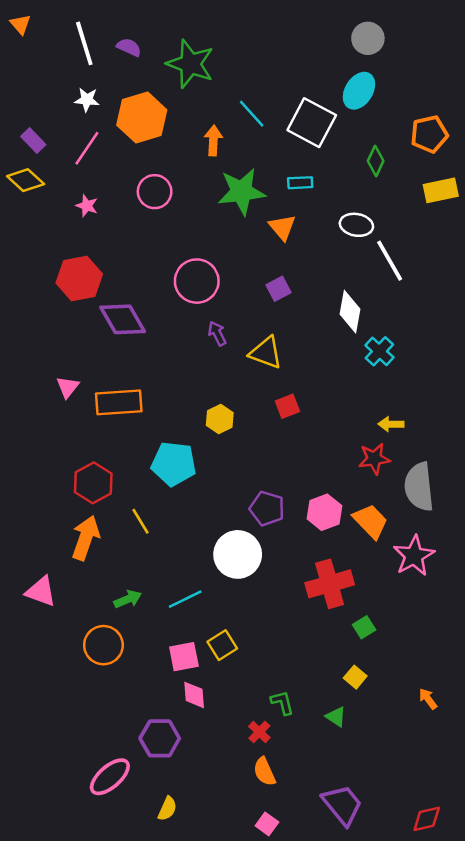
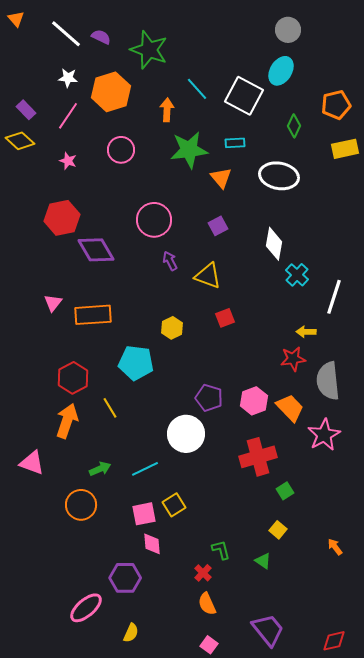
white line: (84, 43) -> (66, 34), turned -32
white ellipse: (356, 225) -> (279, 176), size x1.5
white line: (390, 261) -> (334, 297), moved, turned 48

